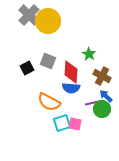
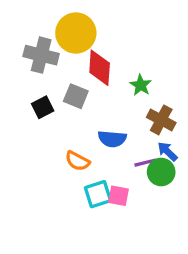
gray cross: (29, 15) -> (41, 55), moved, turned -30
red diamond: (71, 72) -> (100, 68), moved
orange semicircle: (49, 102) -> (77, 161), size x0.7

